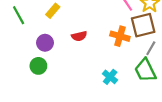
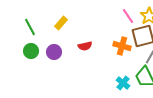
green circle: (38, 66) -> (31, 51), moved
cyan cross: (110, 77) -> (123, 83), moved

